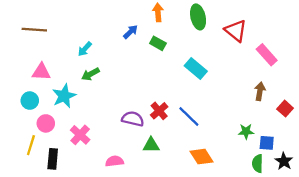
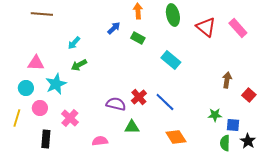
brown line: (34, 30) -> (42, 14), moved
pink rectangle: (267, 55) -> (238, 28), moved
yellow line: (31, 145) -> (17, 118), moved

